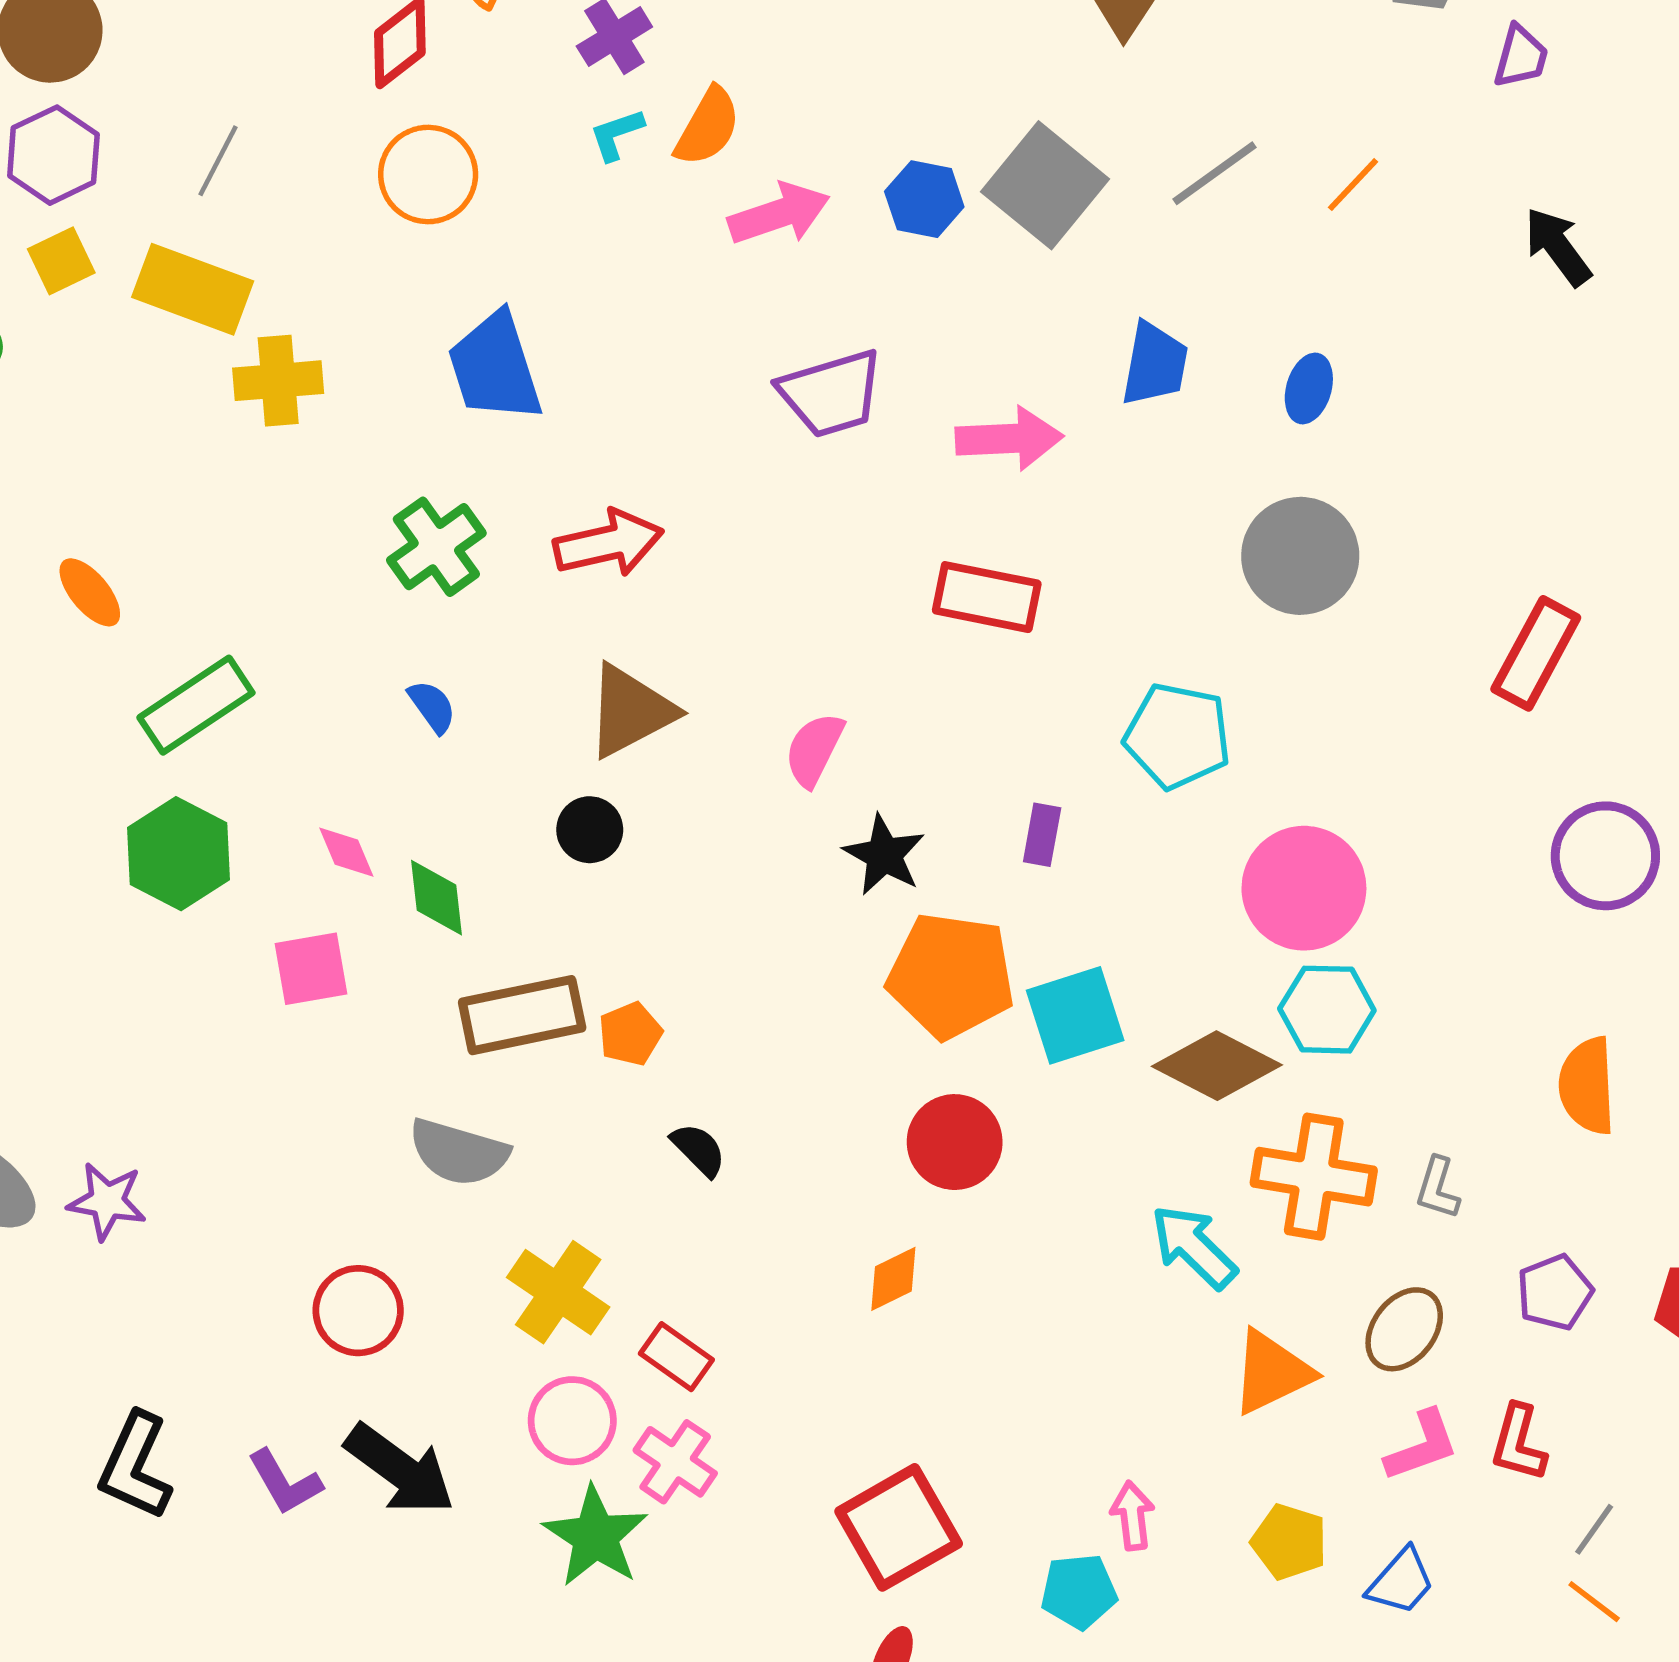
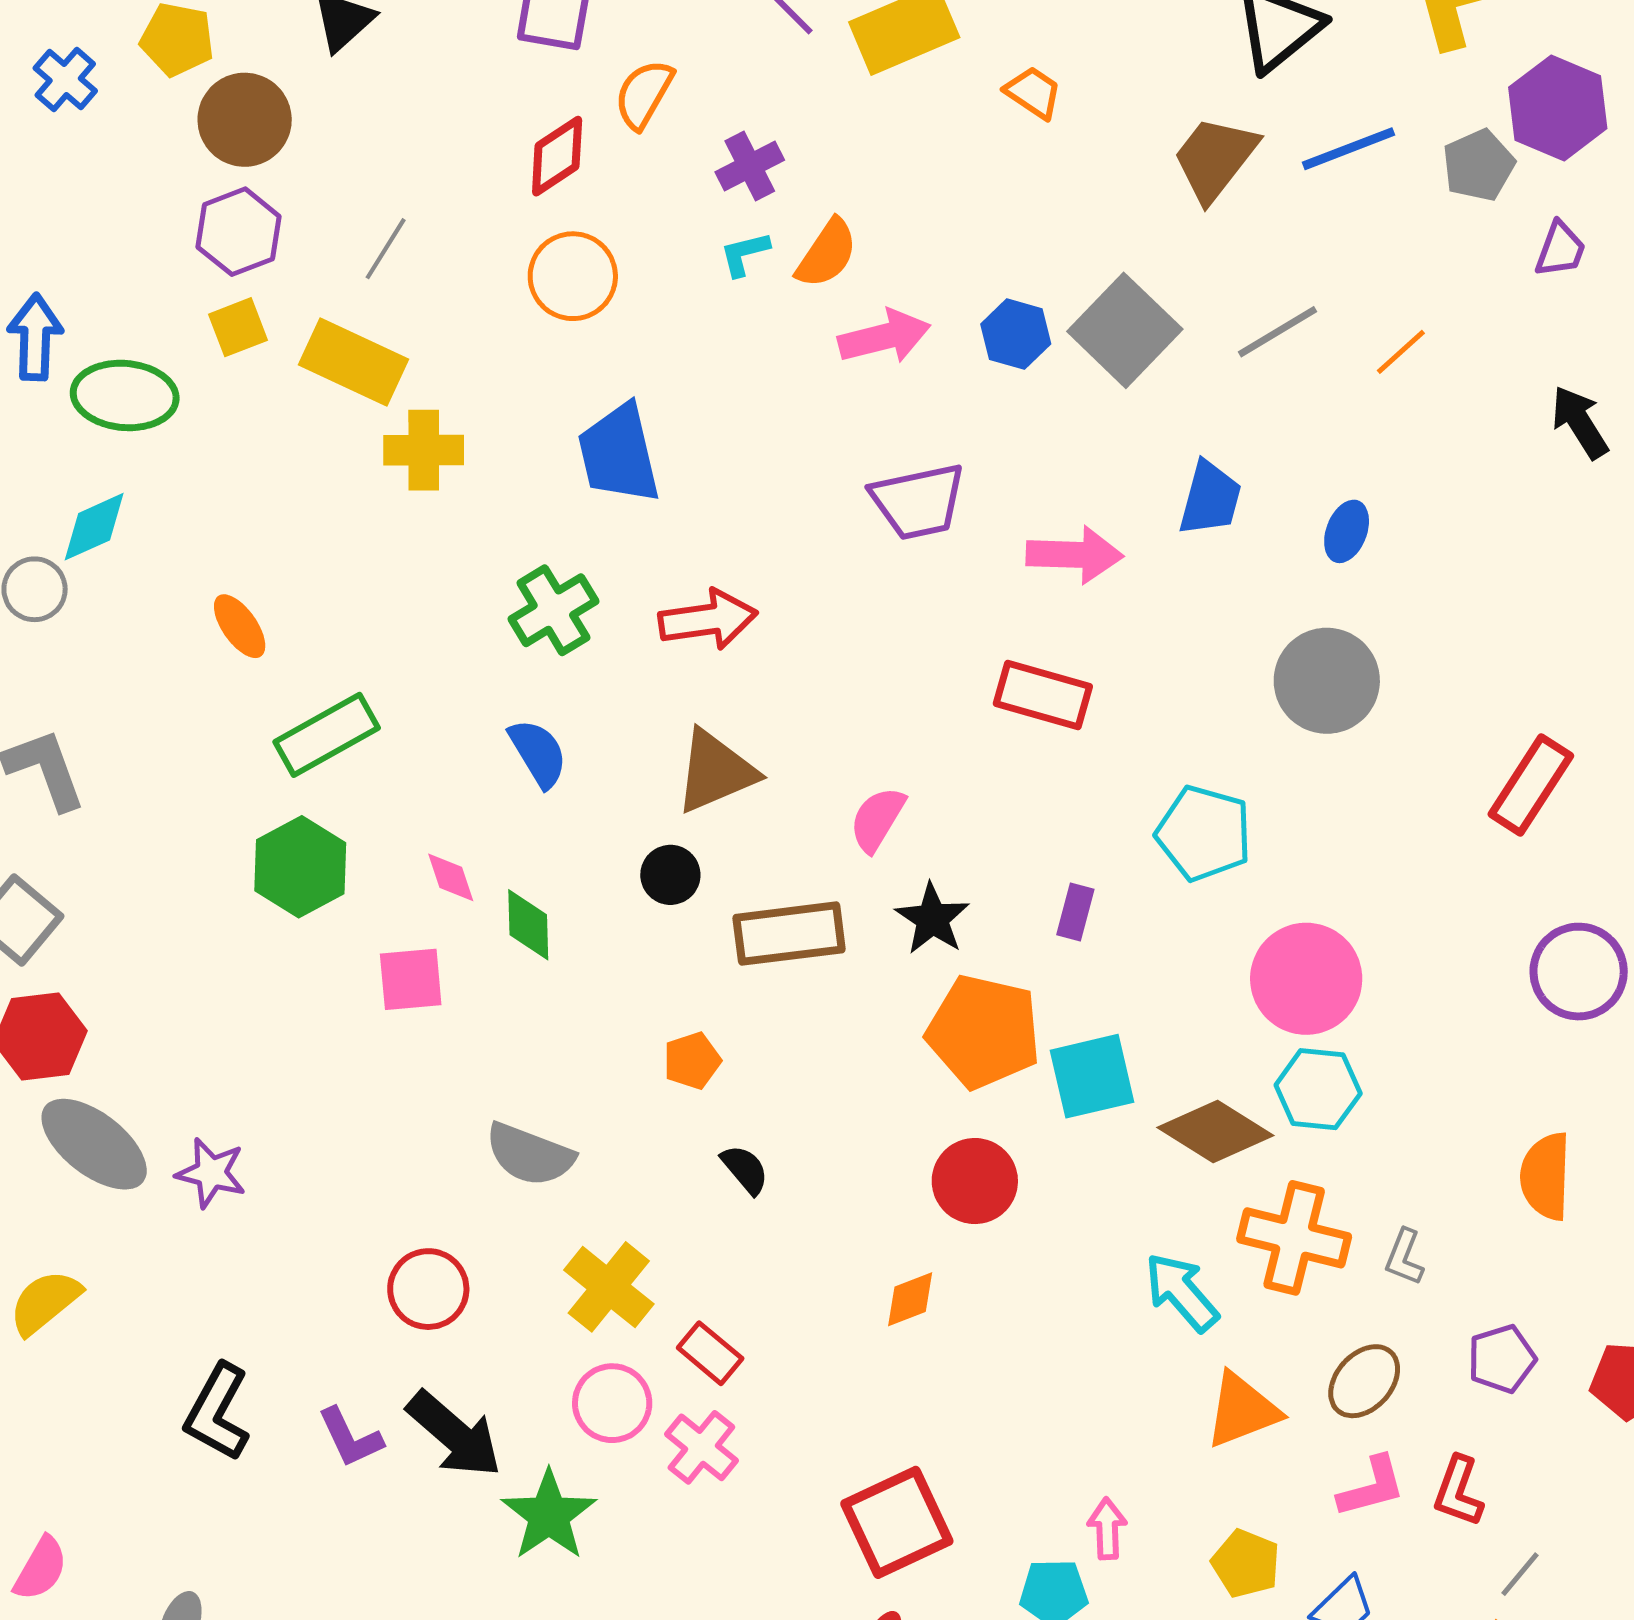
blue semicircle: (432, 707) -> (538, 753), size x1.4
brown rectangle: (522, 1015) -> (789, 934), moved
green star: (595, 1536) -> (549, 1515), moved

